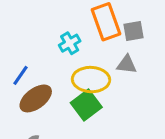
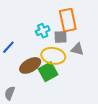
gray square: (134, 31) -> (61, 37), moved
brown ellipse: (36, 98) -> (30, 65), moved

